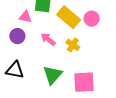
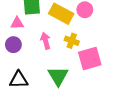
pink arrow: (48, 39) -> (46, 41), turned 49
pink square: (84, 82) -> (90, 59), moved

